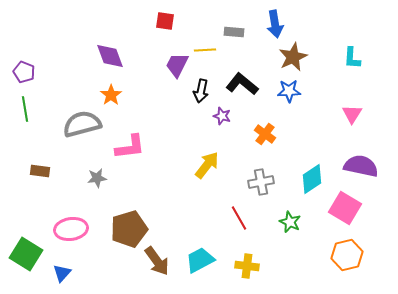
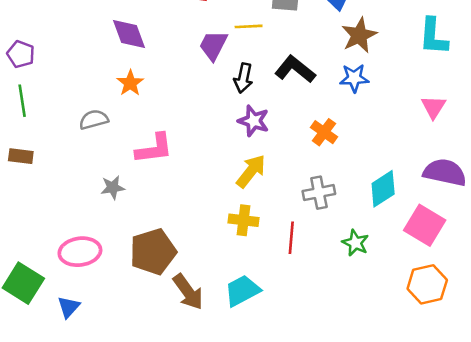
cyan L-shape: (352, 58) -> (433, 37), size x1.4
purple star: (222, 116) -> (254, 121), moved, size x1.4
gray semicircle: (82, 124) -> (94, 120), size x0.6
brown rectangle: (40, 171) -> (21, 156), moved
red line: (239, 218) -> (291, 238), turned 35
yellow cross: (247, 266) -> (243, 220), moved

